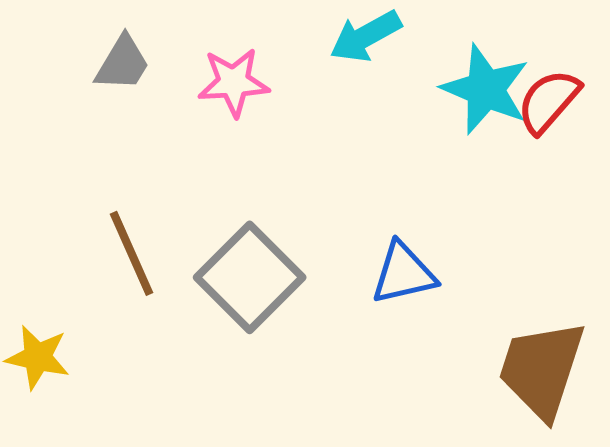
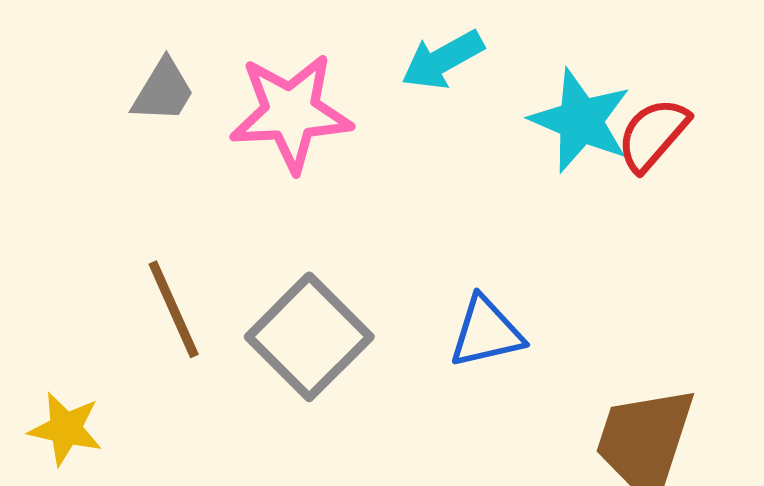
pink star: (234, 82) -> (291, 113), size x1.5

